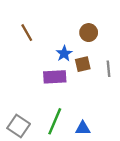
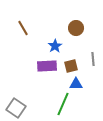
brown square: (83, 64) -> (71, 66), moved
green line: (55, 121) -> (63, 104), moved
blue triangle: (83, 128) -> (76, 84), moved

